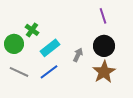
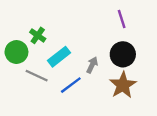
gray line: (19, 72) -> (37, 76), moved
blue line: (49, 72) -> (71, 85), moved

